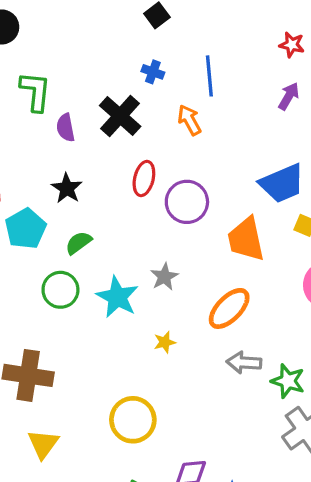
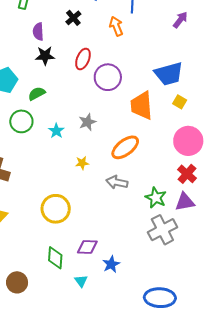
black cross: (120, 116) -> (73, 18), size x0.6
purple semicircle: (66, 128) -> (38, 32), moved
black star: (67, 188) -> (45, 56), moved, turned 30
cyan star: (117, 297) -> (56, 131), size x0.6
gray arrow: (244, 363) -> (117, 182), moved

